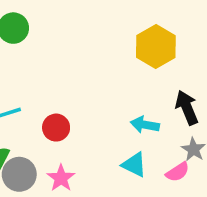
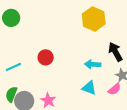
red circle: (56, 128) -> (46, 57), moved

